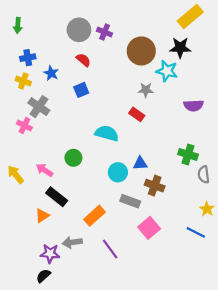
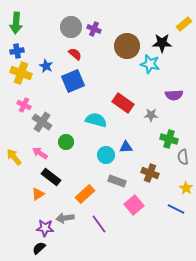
yellow rectangle: (190, 16) -> (184, 24), moved, size x0.7
green arrow: (18, 25) -> (16, 23), size x1.5
blue cross: (28, 58) -> (17, 51), moved
yellow cross: (23, 81) -> (21, 73), size x1.5
blue square: (81, 90) -> (73, 81), size x1.6
gray star: (146, 90) -> (151, 115), moved
gray cross: (39, 107) -> (42, 122), moved
red rectangle: (137, 114) -> (123, 103), size x1.5
pink cross: (24, 126) -> (24, 105), moved
brown cross: (155, 186) -> (150, 173), moved

